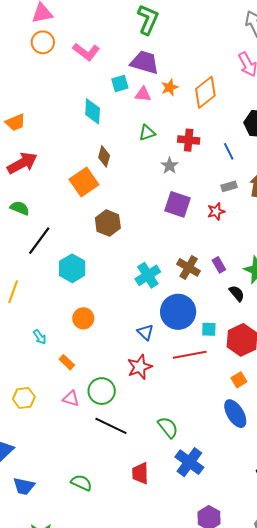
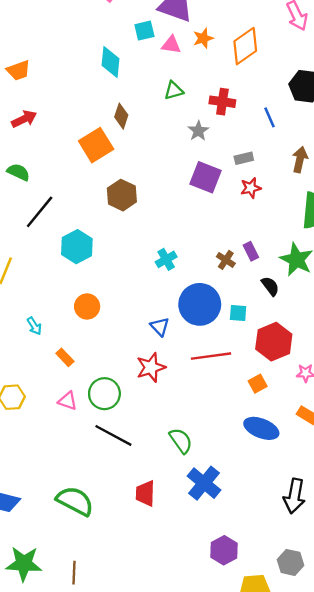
red arrow: (22, 163) -> (24, 119), size x0.7
gray rectangle: (229, 186) -> (244, 158), moved
brown cross: (189, 267) -> (226, 260), moved, size x0.7
cyan cross: (148, 275) -> (166, 259), size x0.7
cyan square: (209, 329) -> (238, 313), moved
orange square: (239, 380) -> (258, 384), moved
blue ellipse: (235, 414) -> (261, 428), turned -40
green semicircle: (81, 483) -> (75, 501), size x1.5

